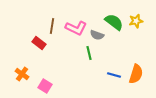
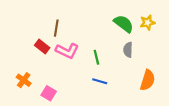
pink L-shape: (76, 28) -> (67, 51), moved
gray semicircle: (97, 35) -> (128, 50), moved, turned 72
blue line: (114, 75) -> (100, 81), moved

